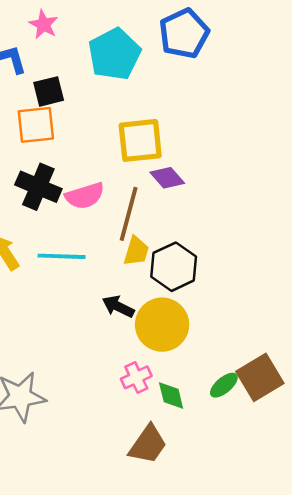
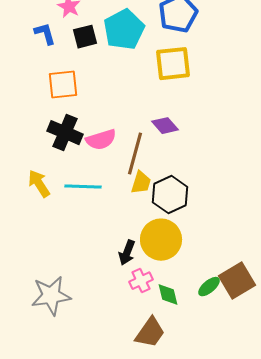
black square: (49, 91) -> (85, 37), moved
yellow square: (140, 140) -> (173, 64), moved
black arrow: (118, 307) -> (127, 253), moved, turned -95

